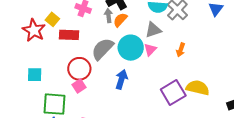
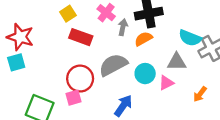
gray arrow: (108, 16) -> (123, 27), moved
red star: (34, 30) -> (20, 37), moved, turned -30
cyan circle: (131, 48) -> (145, 74), size x0.7
cyan square: (35, 75) -> (16, 62), moved, turned -35

